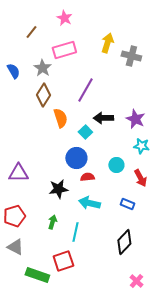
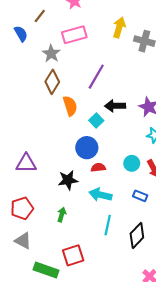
blue semicircle: (13, 71) -> (21, 34), moved
cyan circle: (116, 165) -> (132, 163), moved
cyan line: (75, 232) -> (108, 225), moved

